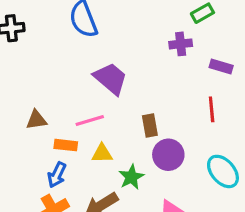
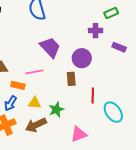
red line: (212, 109) -> (93, 96), moved
yellow triangle: (102, 154) -> (34, 103), moved
purple circle: (168, 155) -> (82, 58), moved

